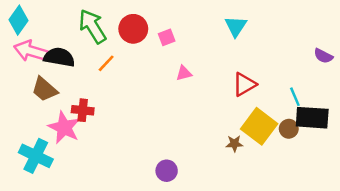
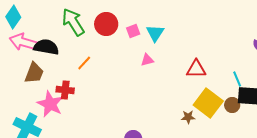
cyan triangle: (236, 26) -> (155, 33), moved
orange line: (106, 63) -> (84, 63), moved
red triangle: (244, 84) -> (196, 69), turned 30
brown trapezoid: (44, 89) -> (34, 73), turned -110

